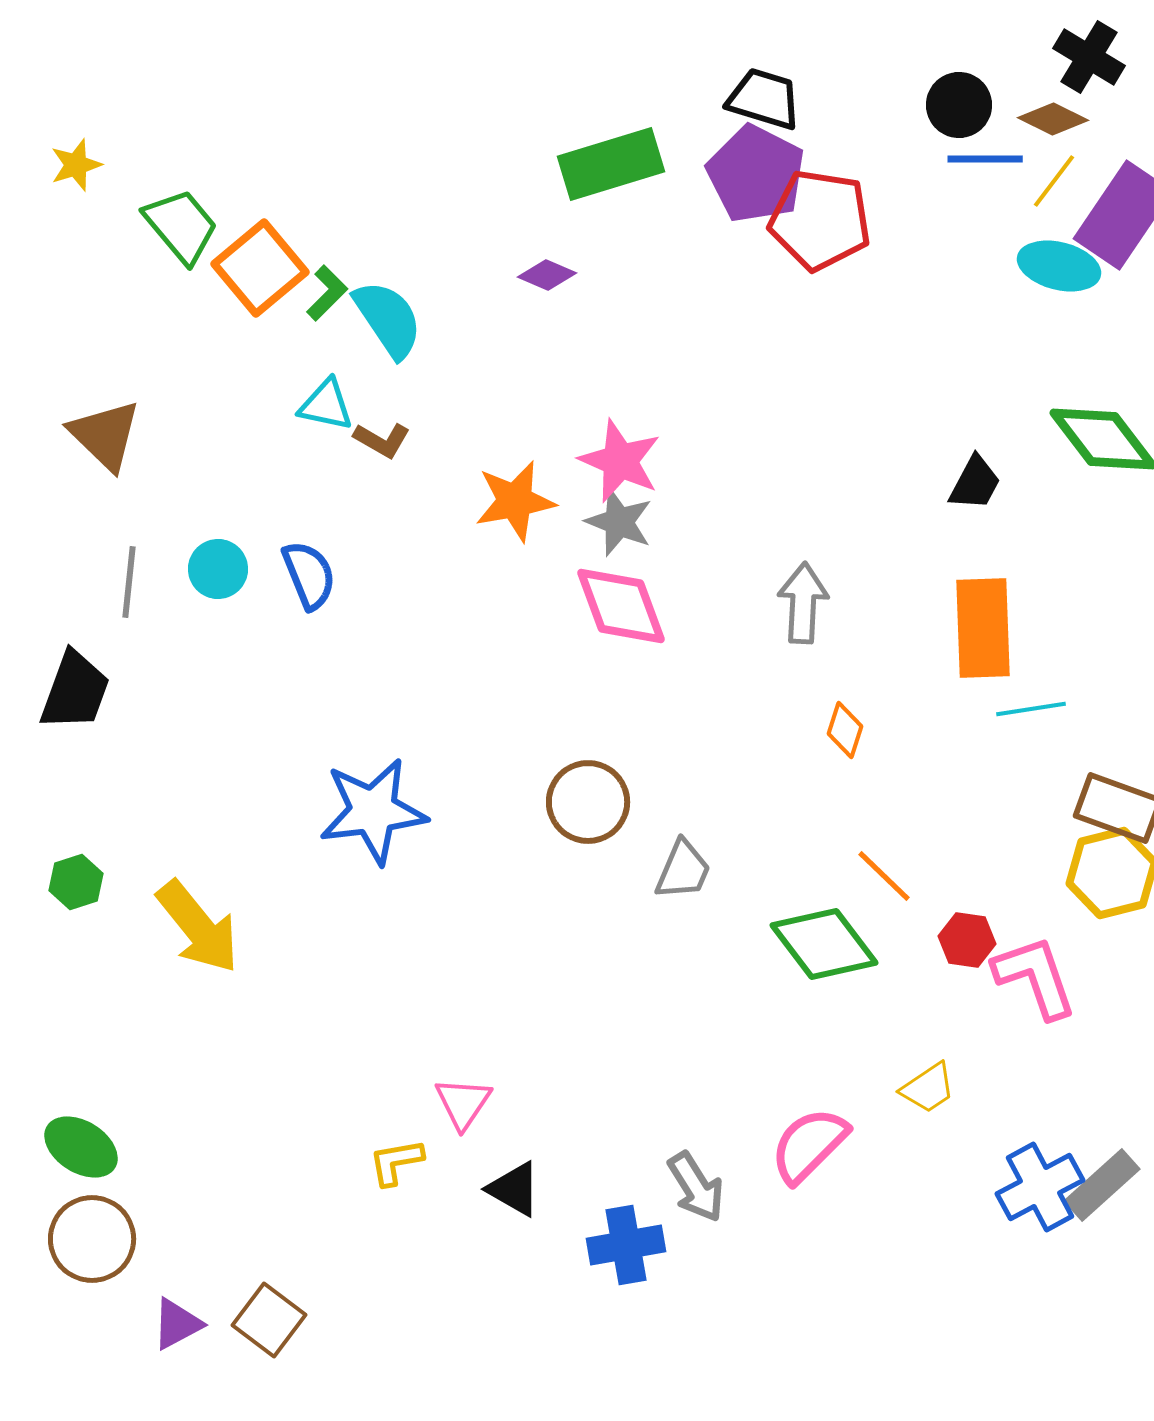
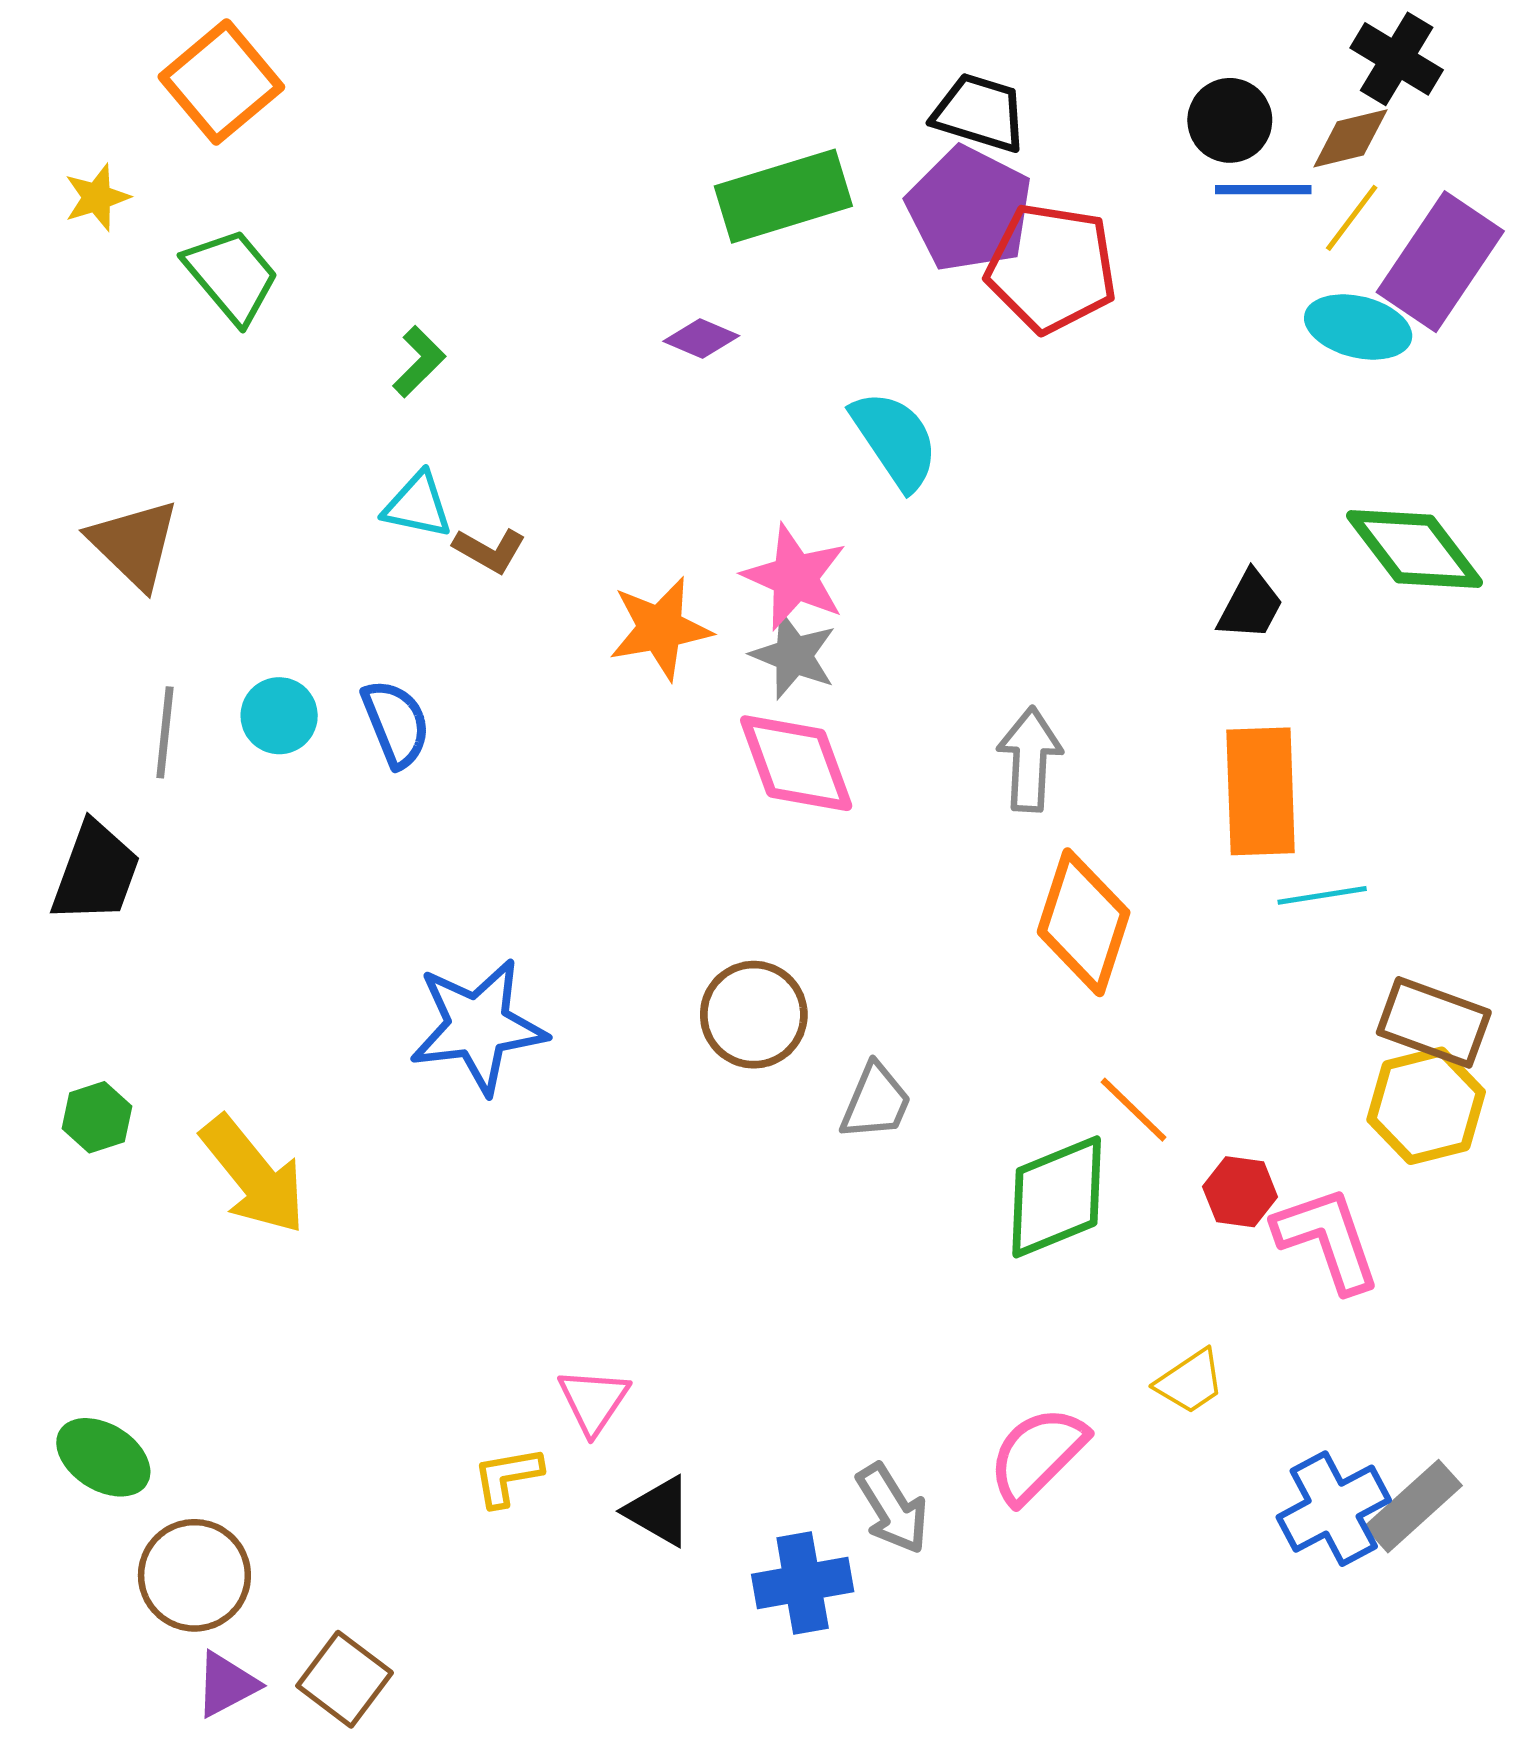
brown diamond: (1053, 119) -> (1350, 138), turned -40
orange square: (260, 268) -> (221, 82), moved
cyan semicircle: (388, 319) -> (895, 440), moved
orange diamond: (845, 730) -> (1084, 922), size x2.0
green diamond: (824, 944) -> (1057, 1197), turned -75
brown circle: (92, 1239) -> (194, 1575), moved

